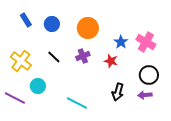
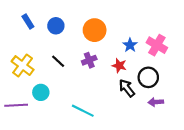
black circle: (149, 75) -> (148, 77), moved
black arrow: (118, 92) -> (127, 88), moved, turned 126
purple line: (15, 98) -> (16, 105), turned -30

